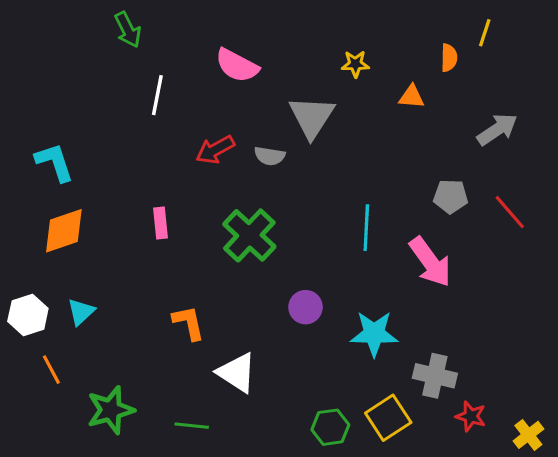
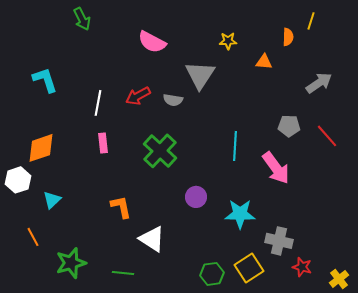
white line: (157, 95) -> (98, 103), moved
cyan L-shape: (54, 162) -> (45, 80), moved
white hexagon: (28, 315) -> (18, 180), moved

